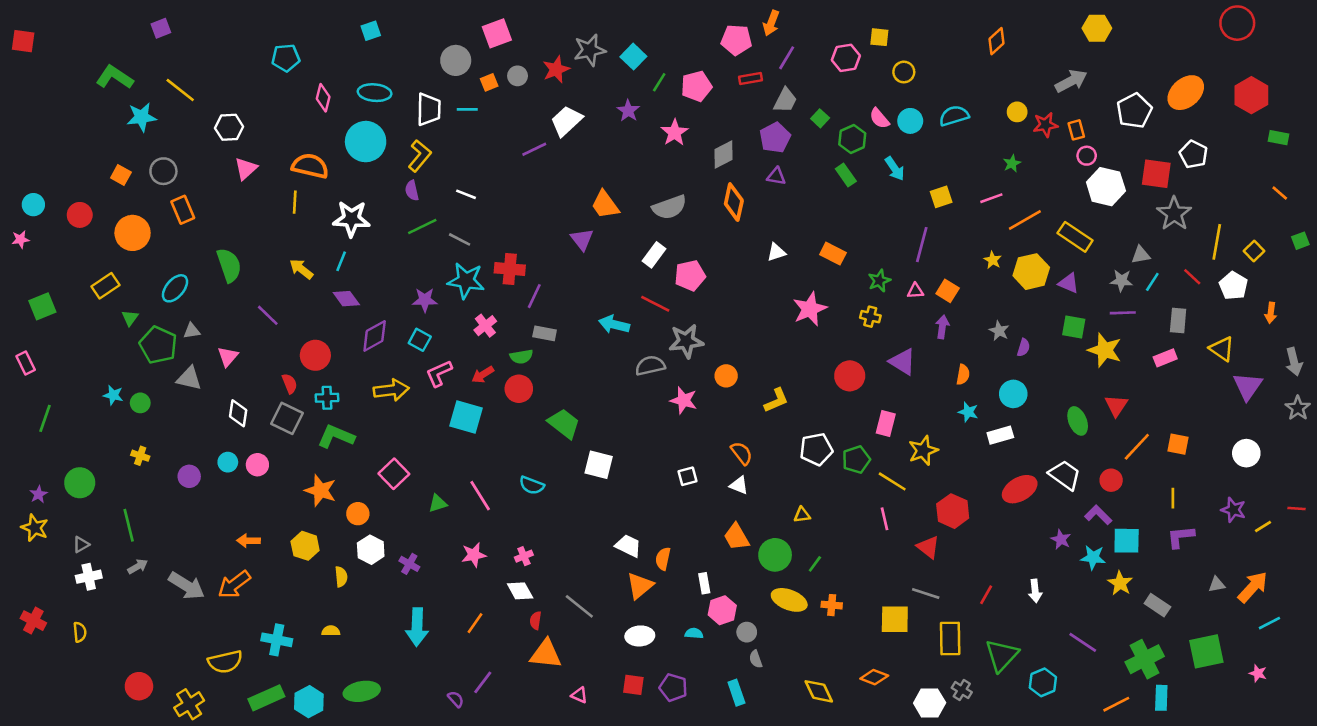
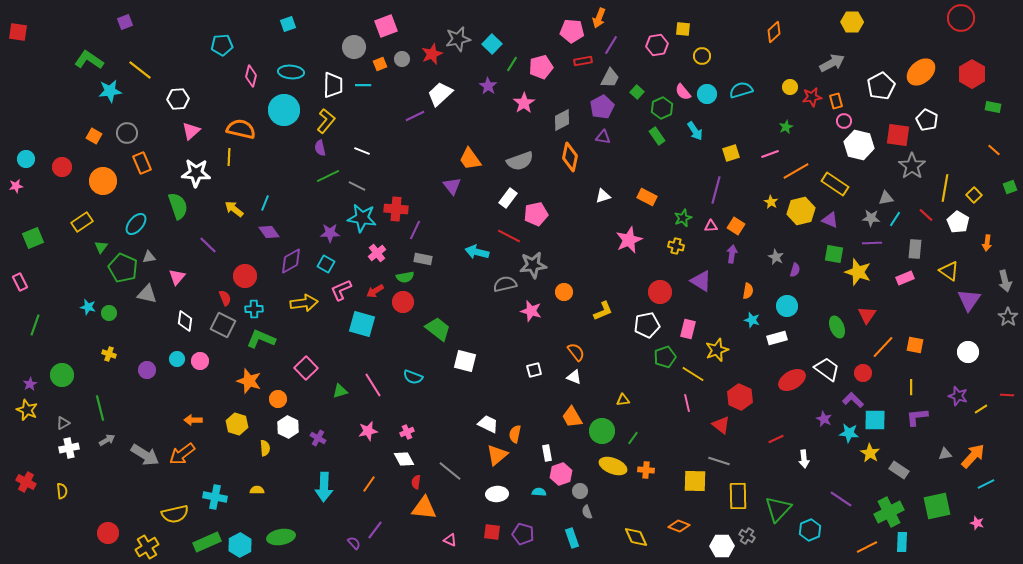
white star: (351, 219) -> (196, 173), moved
white pentagon: (816, 449) -> (647, 325), moved
red line: (986, 595) -> (776, 439), moved, turned 35

